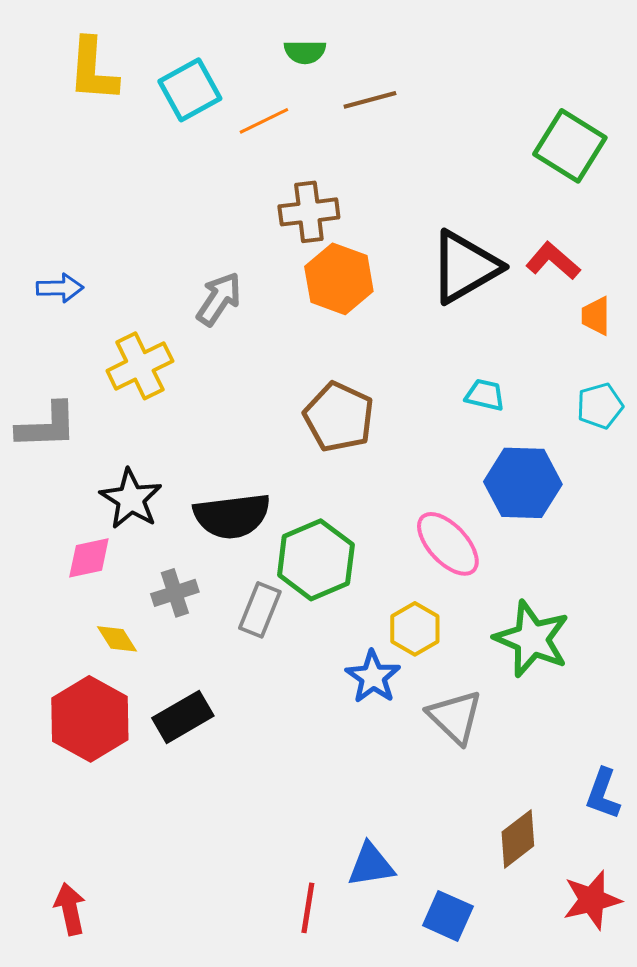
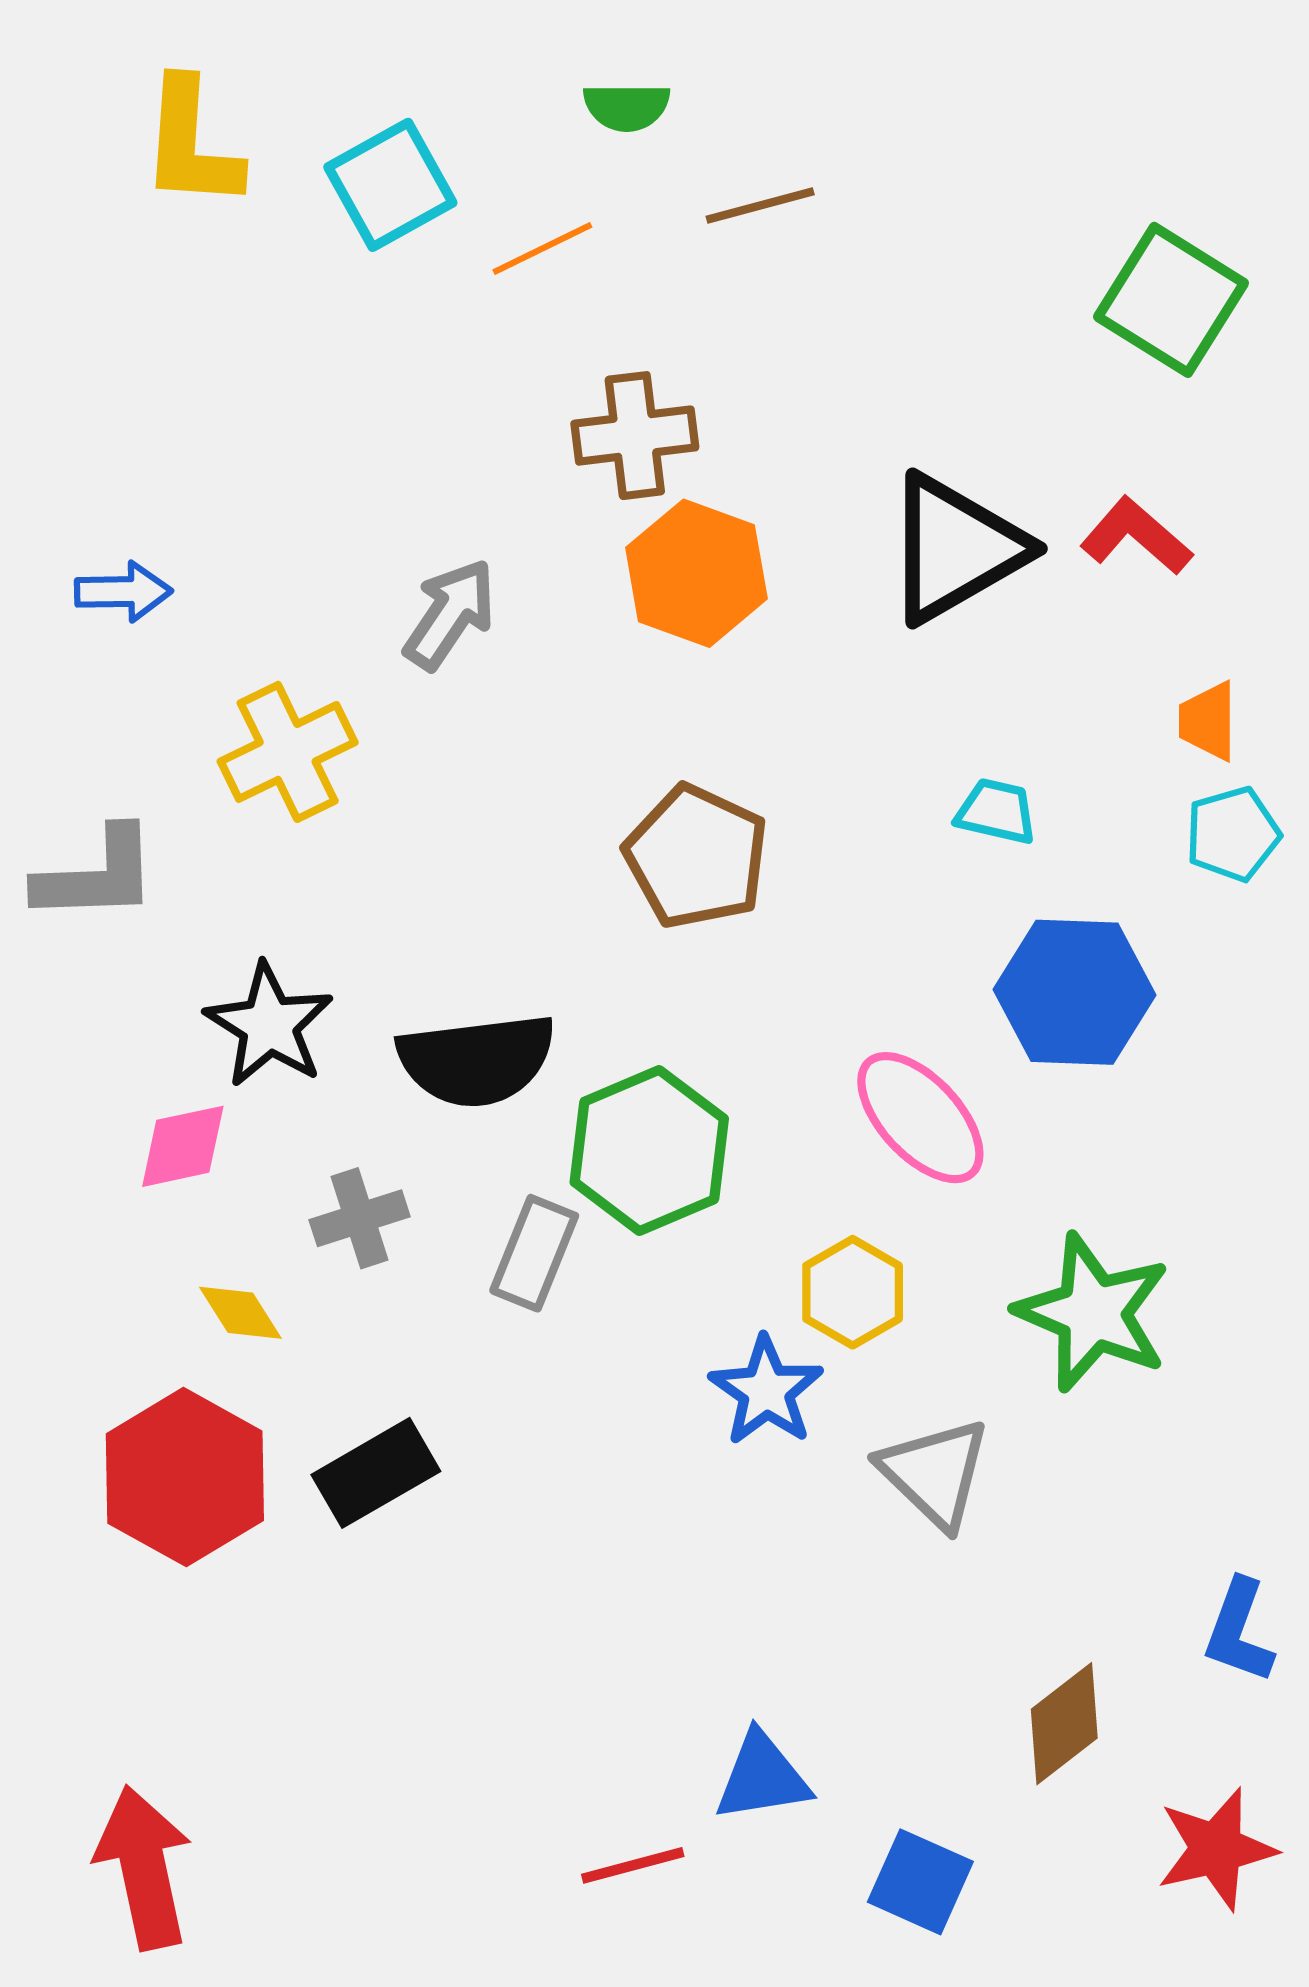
orange trapezoid: (596, 316) -> (1208, 721), moved
red line: (308, 908) -> (633, 1865), turned 66
red arrow: (70, 909) -> (144, 1867), size x1.5

